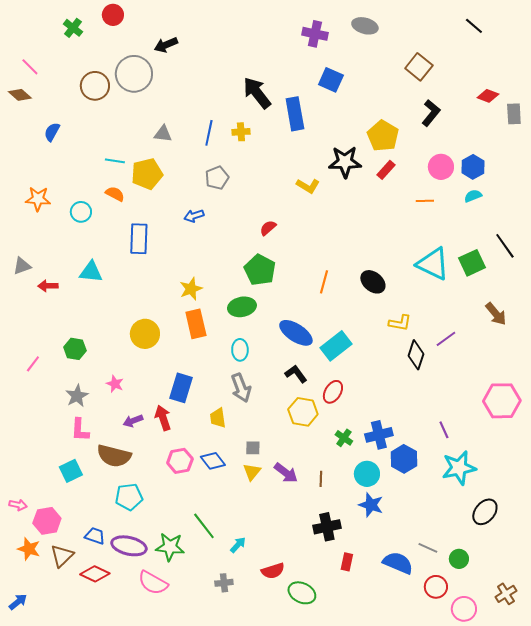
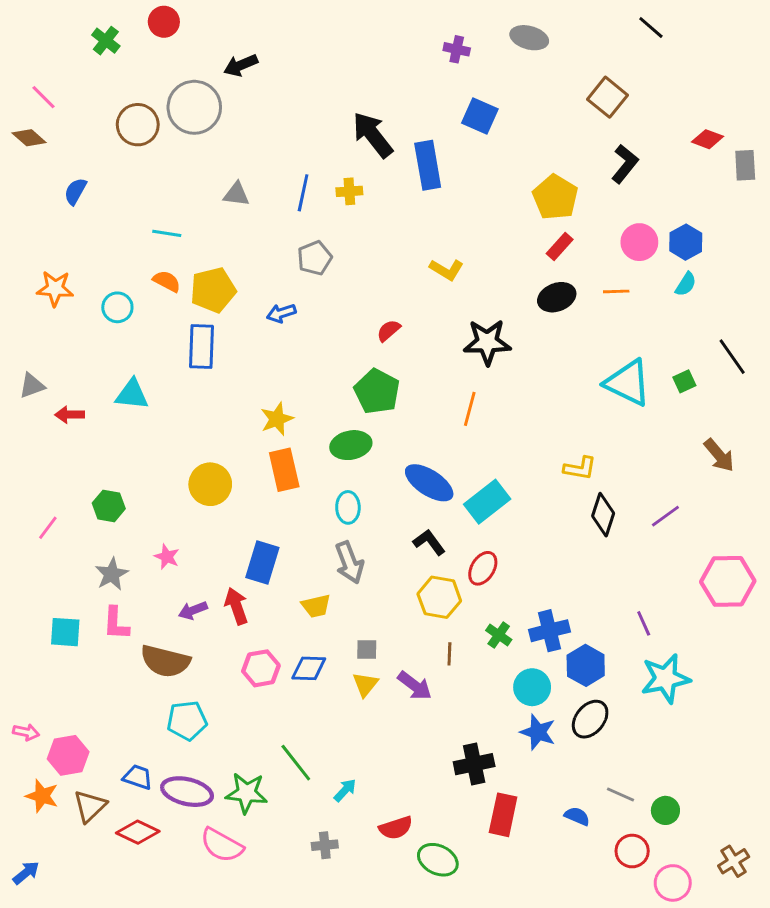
black line: (474, 26) -> (651, 28), moved
purple cross: (315, 34) -> (457, 49), size x0.7
black star: (345, 162) -> (487, 342), moved
yellow pentagon: (147, 174) -> (213, 290), moved
cyan semicircle: (473, 196) -> (686, 284), turned 144
green square: (472, 263) -> (684, 381), size x0.6
black ellipse: (373, 282) -> (557, 297), moved, turned -60
purple line: (446, 339) -> (665, 516), moved
yellow trapezoid: (218, 418) -> (316, 606), turned -95
blue diamond: (213, 461) -> (309, 668), turned -50
cyan square: (71, 471) -> (65, 632), moved, turned 30
brown line: (321, 479) -> (449, 654), moved
black ellipse: (485, 512) -> (590, 719), moved
red rectangle: (347, 562) -> (503, 815), size x1.6
blue semicircle: (398, 563) -> (577, 816), size x0.6

